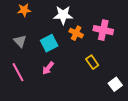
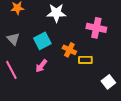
orange cross: (76, 33) -> (69, 50), moved
yellow rectangle: (92, 62) -> (85, 60), turned -56

